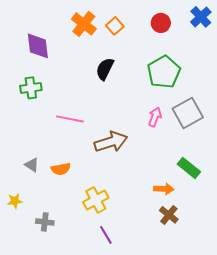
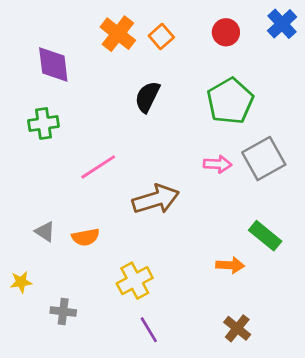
pink arrow: (155, 117) -> (217, 164), turned 72
pink line: (70, 119) -> (98, 167), turned -44
brown cross: (169, 215) -> (237, 328), moved

